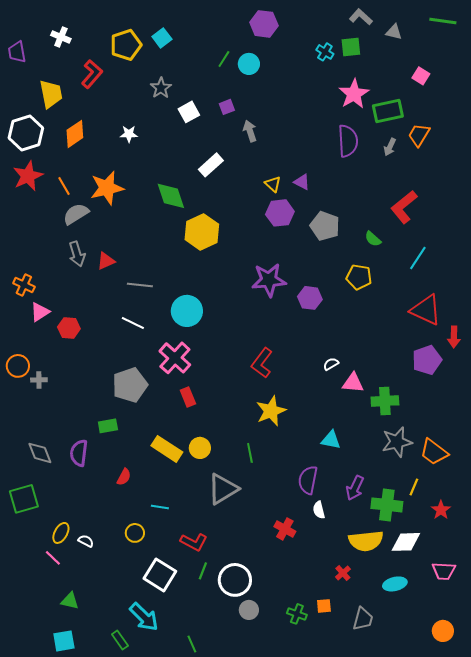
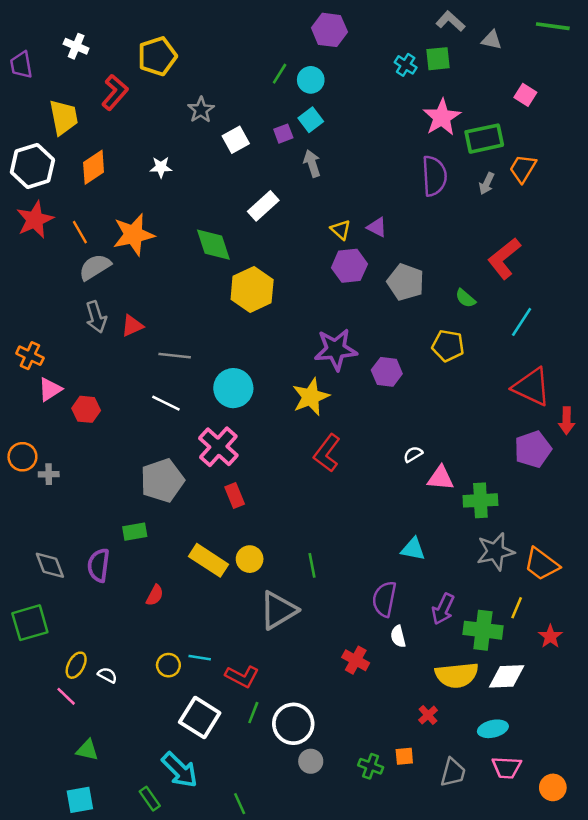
cyan square: (162, 38) -> (311, 120), moved
yellow star: (271, 411) -> (311, 397), moved
cyan line: (160, 507) -> (200, 658), moved
pink trapezoid: (444, 571) -> (507, 767), moved

